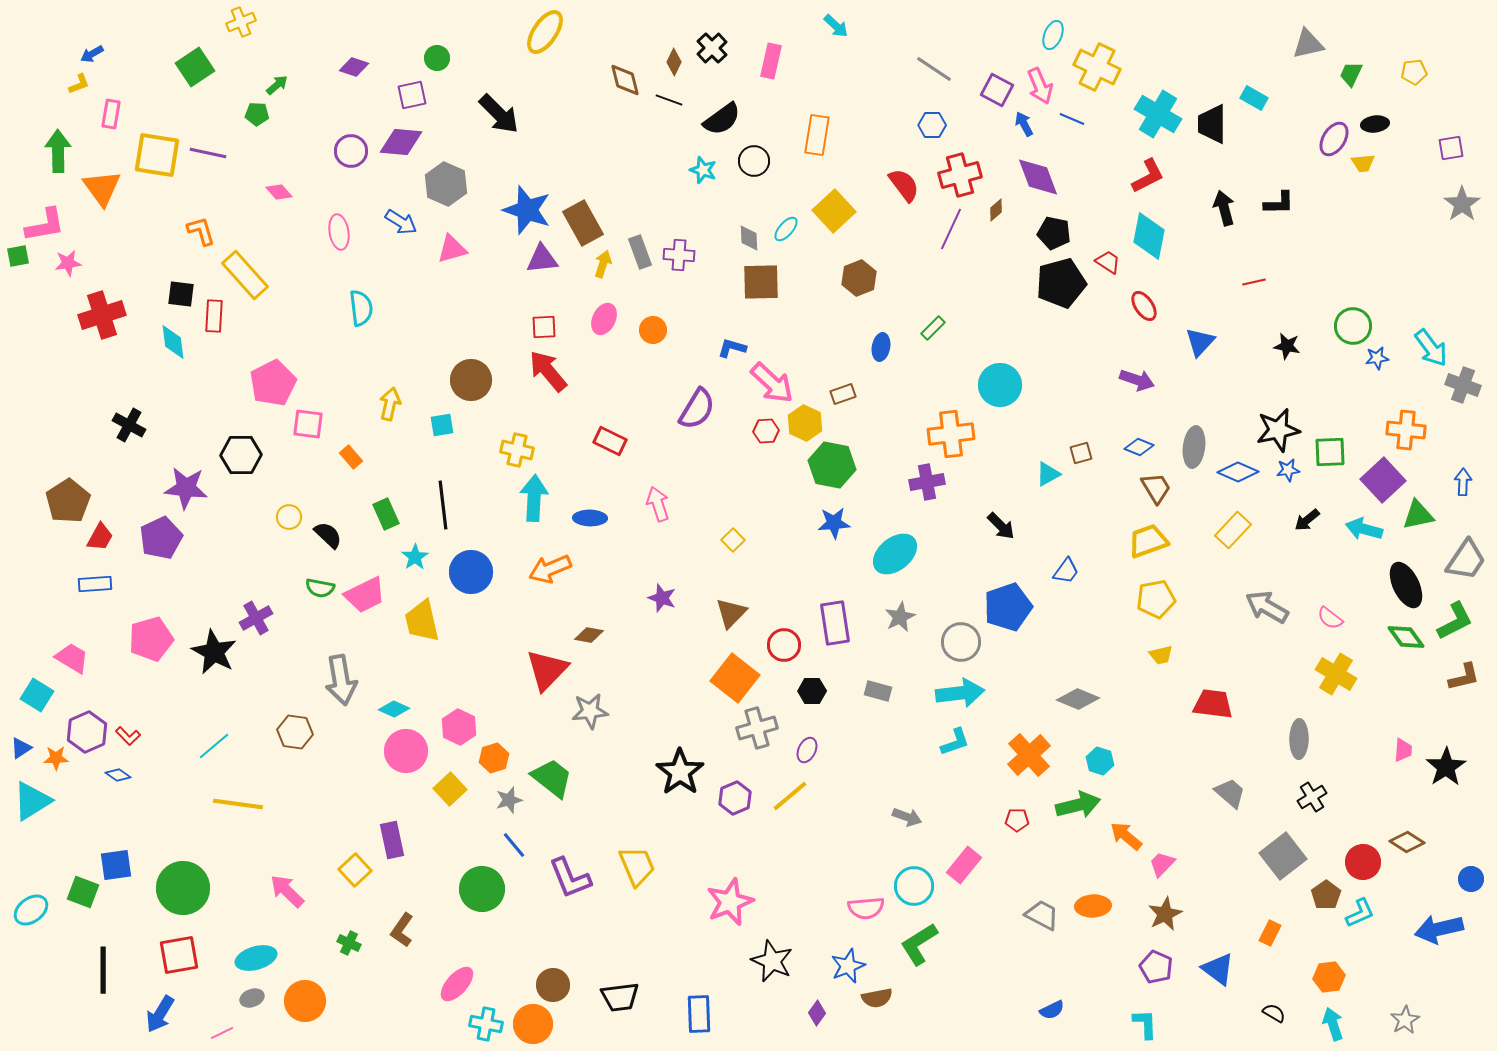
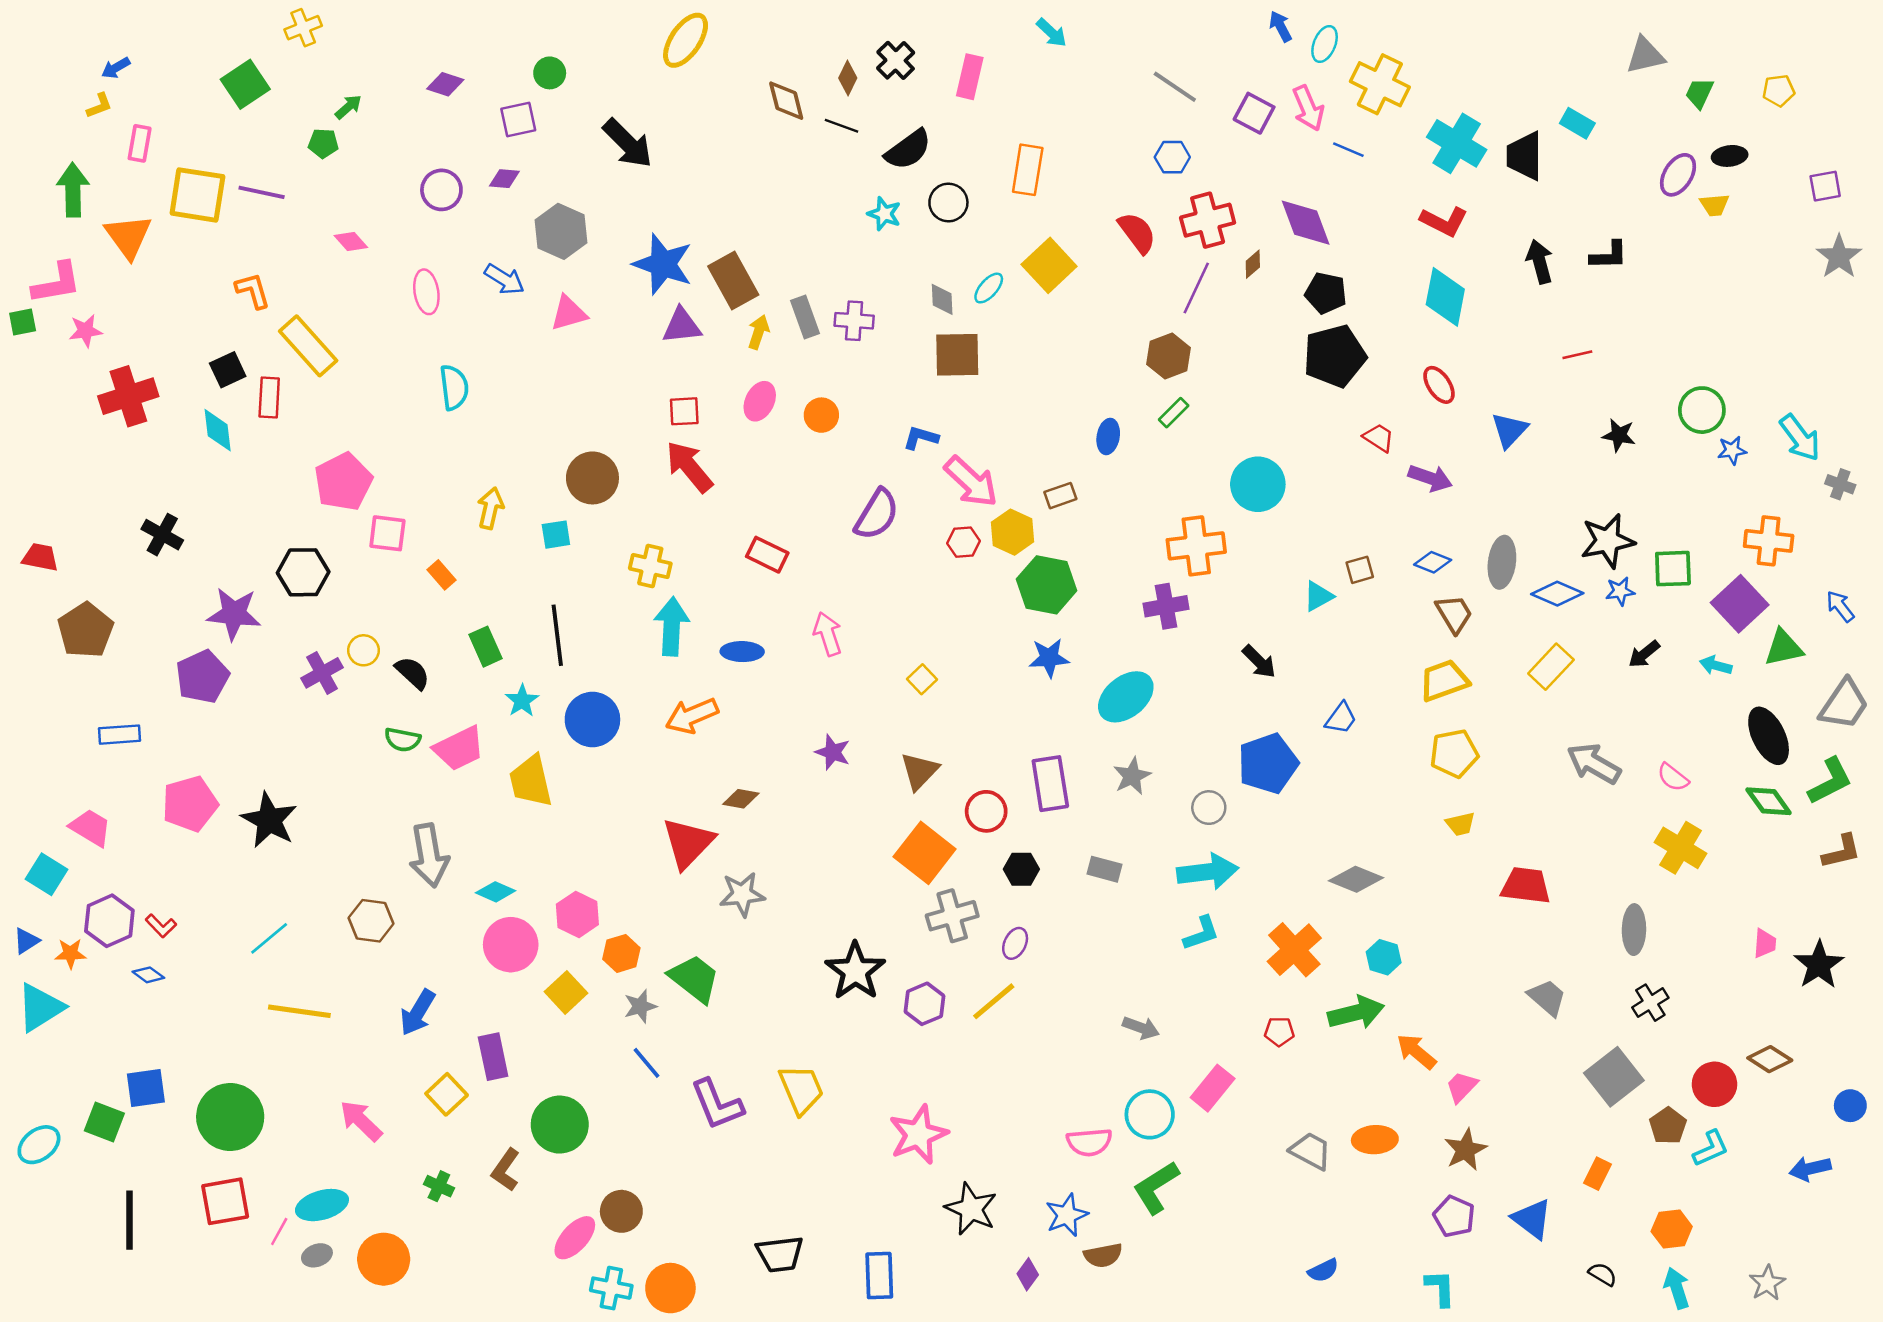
blue arrow: (1024, 124) -> (1281, 26), moved
purple diamond: (401, 142) -> (504, 179), size x0.6
red L-shape: (1148, 176) -> (1444, 221), turned 54
red trapezoid: (1108, 262) -> (1379, 438), moved
brown hexagon: (859, 278) -> (1169, 356), moved
black square: (181, 294) -> (228, 370), turned -32
gray cross: (1463, 385) -> (1840, 484), size x0.7
blue arrow: (1463, 482) -> (1840, 606), turned -40
cyan arrow: (1364, 529) -> (1716, 665), size x0.7
red trapezoid: (100, 537) -> (40, 557), moved, turned -108
purple cross: (256, 618) -> (322, 673), moved
gray circle: (961, 642) -> (1209, 808), size x0.7
green circle: (482, 889) -> (560, 1125), moved
blue arrow: (1439, 929) -> (1810, 1169), size x0.7
brown circle: (553, 985) -> (621, 1211), moved
blue arrow: (160, 1014) -> (418, 1013), moved
pink line: (222, 1033) -> (279, 1231), moved, turned -35

